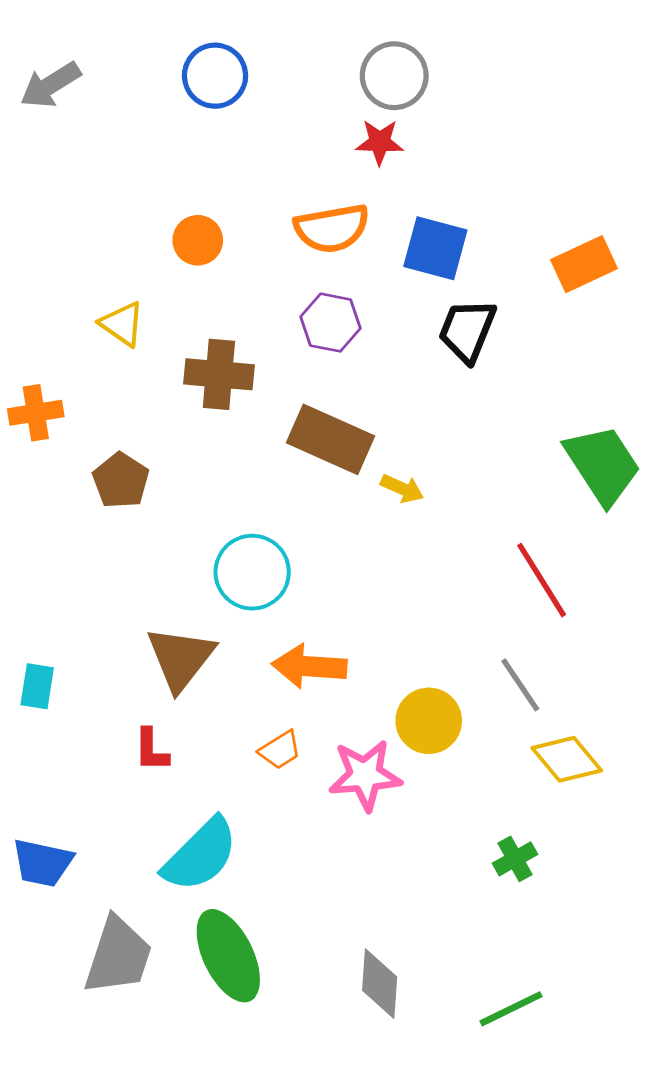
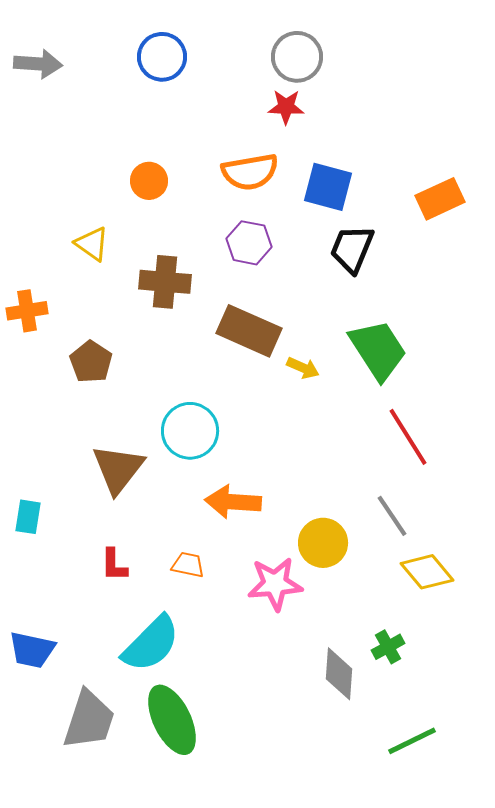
gray arrow: (50, 85) -> (38, 64), turned -144
green trapezoid: (603, 465) -> (378, 350), moved
brown triangle: (180, 658) -> (118, 469), moved
orange trapezoid: (280, 750) -> (188, 565), moved, turned -136
gray diamond: (380, 984) -> (339, 674), moved
green line: (511, 1009) -> (412, 741), moved

